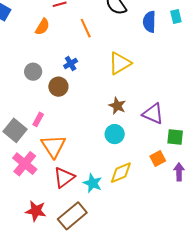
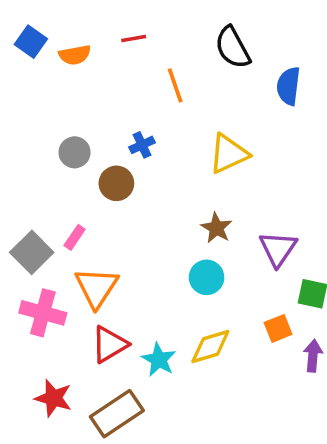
orange semicircle: (42, 27) -> (75, 55), moved, turned 42
purple triangle: (153, 114) -> (278, 249), turned 35
pink cross: (25, 164) -> (43, 313), turned -30

